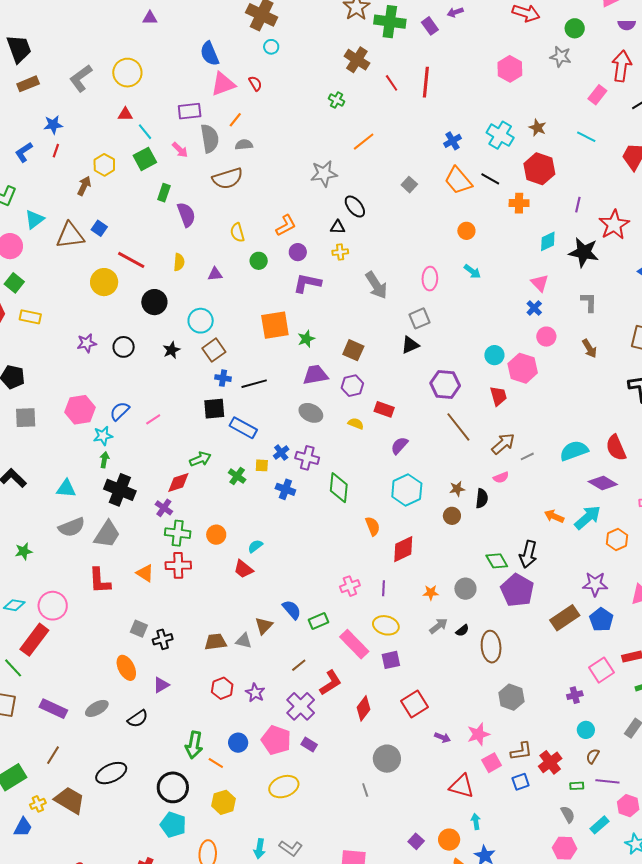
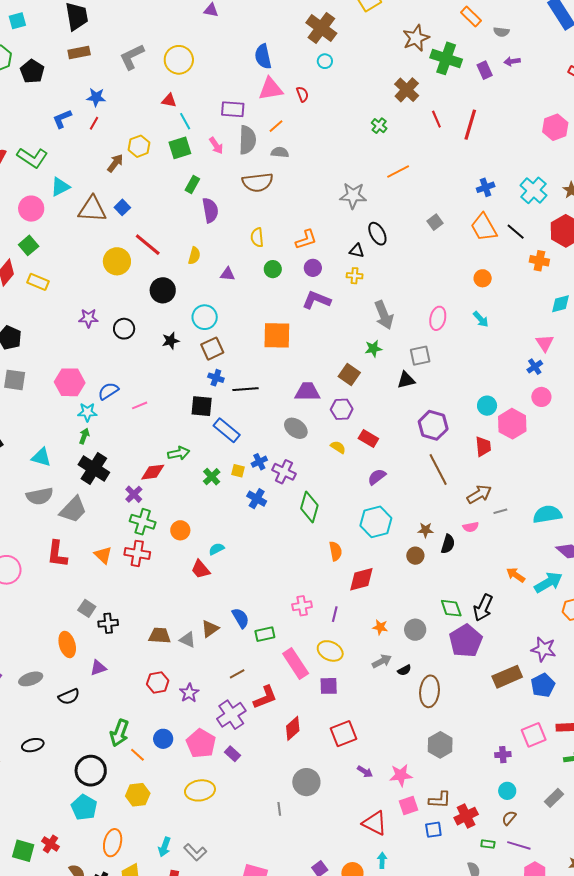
green star: (306, 339) -> (373, 349), moved
black ellipse: (111, 773) -> (33, 745), size x0.7

